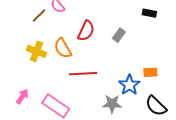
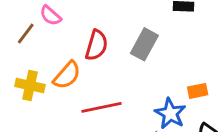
gray rectangle: (119, 35) -> (144, 44), size x1.5
orange semicircle: (63, 48) -> (67, 75), turned -100

